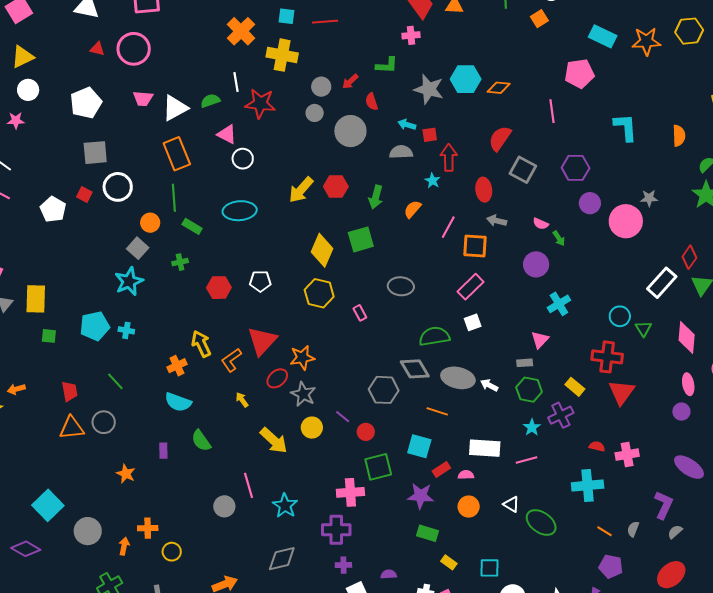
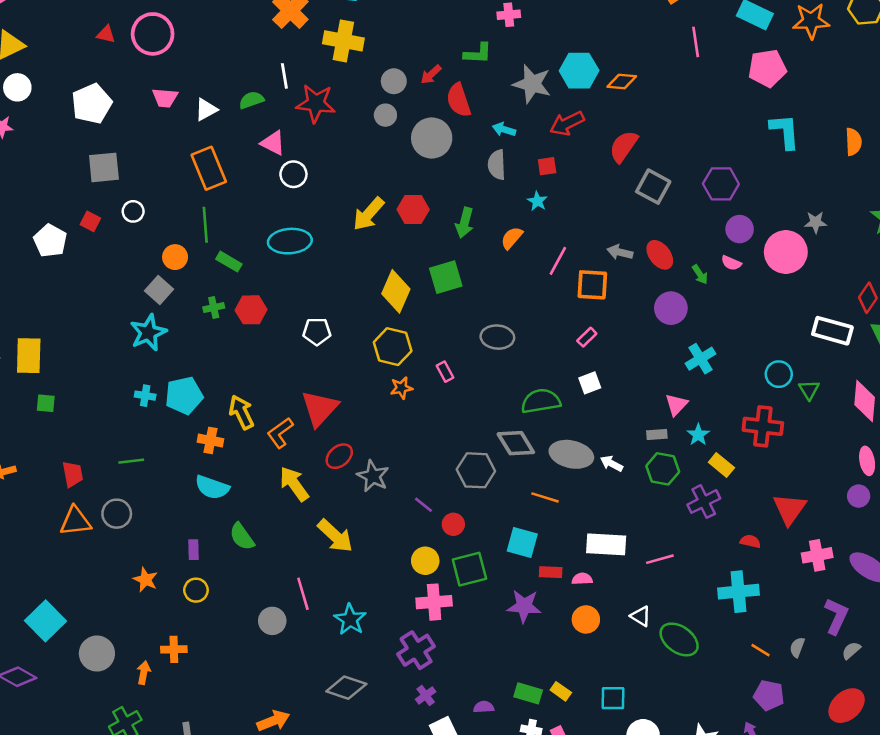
pink pentagon: (579, 74) -> (767, 68), moved
red semicircle: (372, 102) -> (459, 100), size x1.5
white triangle: (175, 108) -> (206, 110), size x0.7
pink line: (552, 111) -> (696, 42), moved
red square: (430, 135) -> (547, 166), moved
gray semicircle: (401, 152) -> (497, 165), turned -90
red arrow: (449, 158) -> (567, 123), moved, turned -116
white circle: (118, 187) -> (133, 211), size x0.6
red ellipse: (484, 190) -> (660, 255), moved, turned -30
pink semicircle: (541, 224) -> (731, 263), moved
white rectangle: (662, 283) -> (832, 331), turned 64
pink rectangle: (470, 287) -> (587, 337), size x0.6
red hexagon: (219, 288) -> (251, 310), moved
cyan pentagon: (95, 326) -> (184, 396), moved
orange star: (302, 358) -> (401, 388), moved, size x0.7
orange cross: (177, 366) -> (210, 440), turned 36
green line: (115, 381) -> (131, 461), turned -54
red triangle: (622, 392) -> (790, 509), moved
yellow arrow: (242, 400) -> (294, 484), size x1.8
cyan star: (532, 427) -> (698, 435), moved
yellow circle: (312, 428) -> (425, 561), moved
pink cross: (627, 455) -> (817, 555), moved
red rectangle: (441, 469) -> (551, 572), turned 36
purple cross: (336, 530) -> (416, 650), turned -32
green rectangle: (428, 533) -> (528, 693), moved
yellow circle: (172, 552) -> (196, 590), moved
gray diamond: (282, 559) -> (346, 688), turned 32
purple cross: (343, 565) -> (426, 695), turned -35

